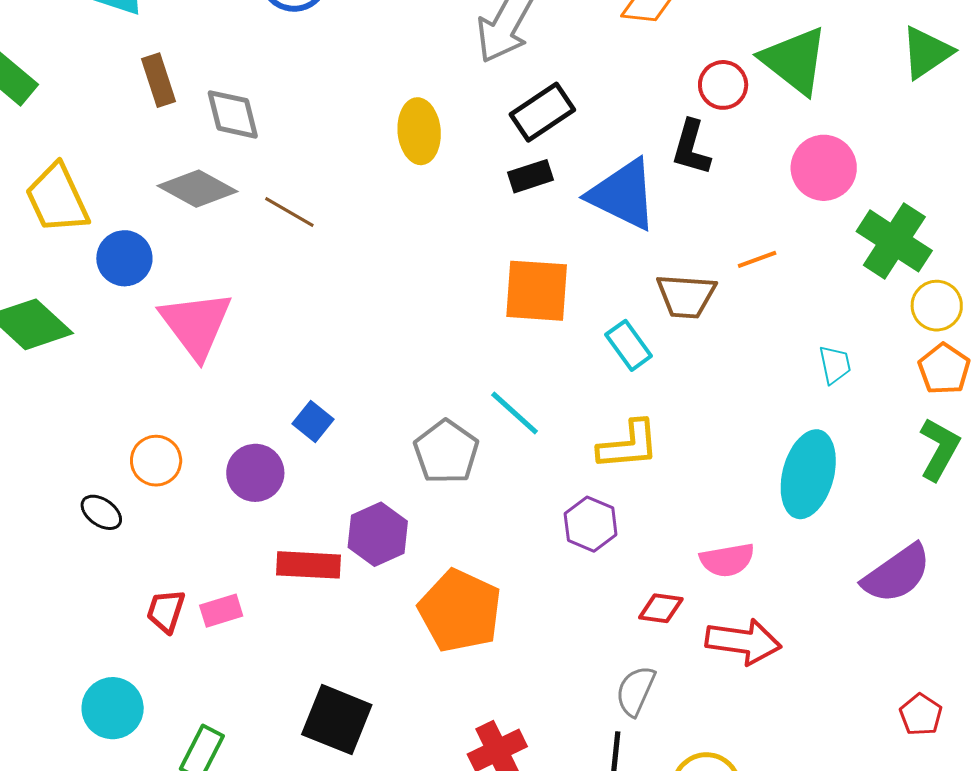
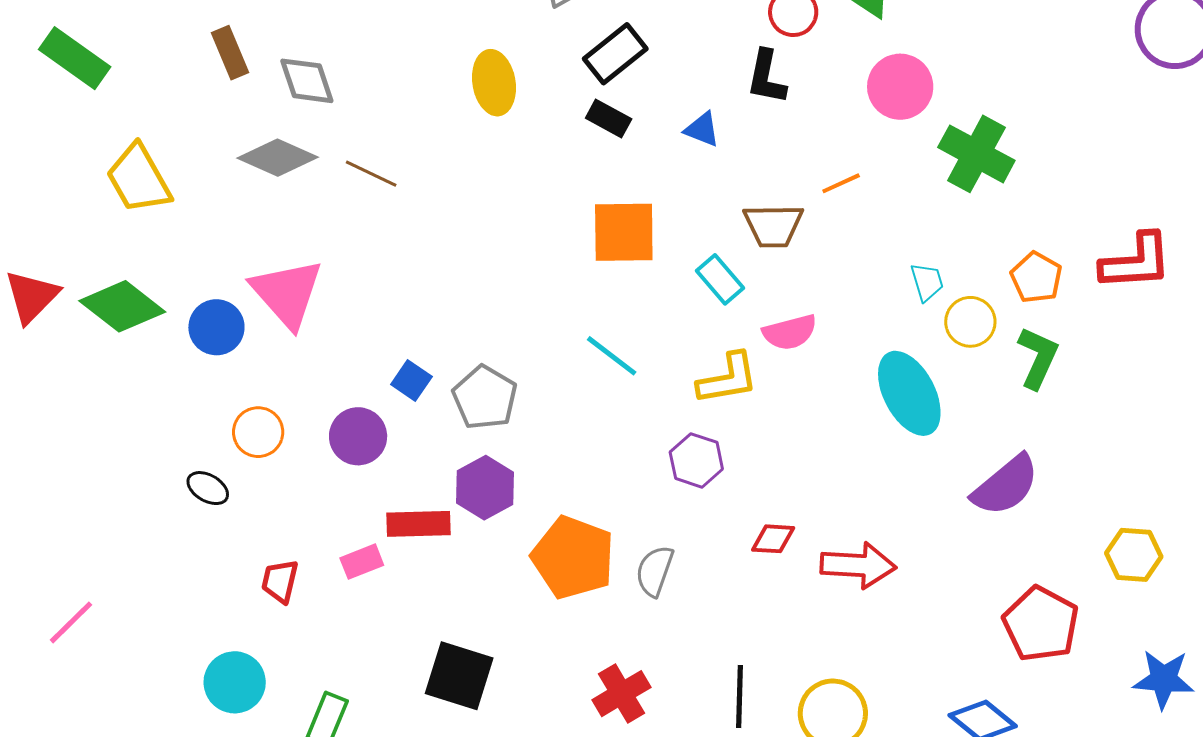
black rectangle: (530, 176) -> (609, 119), turned 51
blue triangle: (623, 195) -> (702, 129), size x0.5
blue circle: (124, 258) -> (216, 327), moved
yellow circle: (937, 306) -> (970, 322), moved
gray pentagon: (446, 452) -> (485, 398), moved
cyan ellipse: (808, 474) -> (909, 393), turned -38
pink semicircle: (727, 560) -> (790, 332), moved
pink rectangle: (221, 611) -> (362, 562), moved
gray semicircle: (636, 691) -> (655, 571), moved
red pentagon: (921, 715) -> (1041, 624), size x1.8

